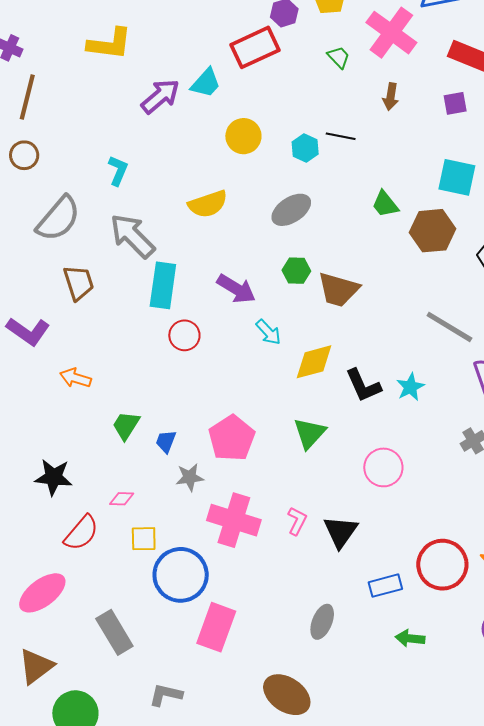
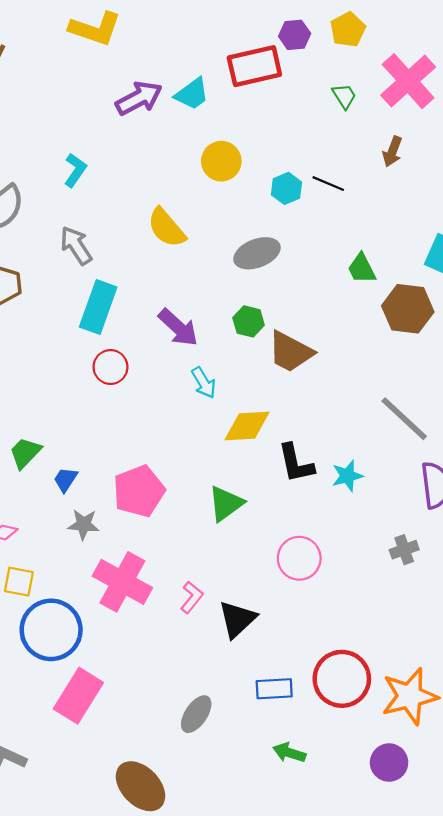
yellow semicircle: (208, 204) -> (166, 228), turned 57
gray arrow: (132, 236) -> (76, 245), size x0.7

